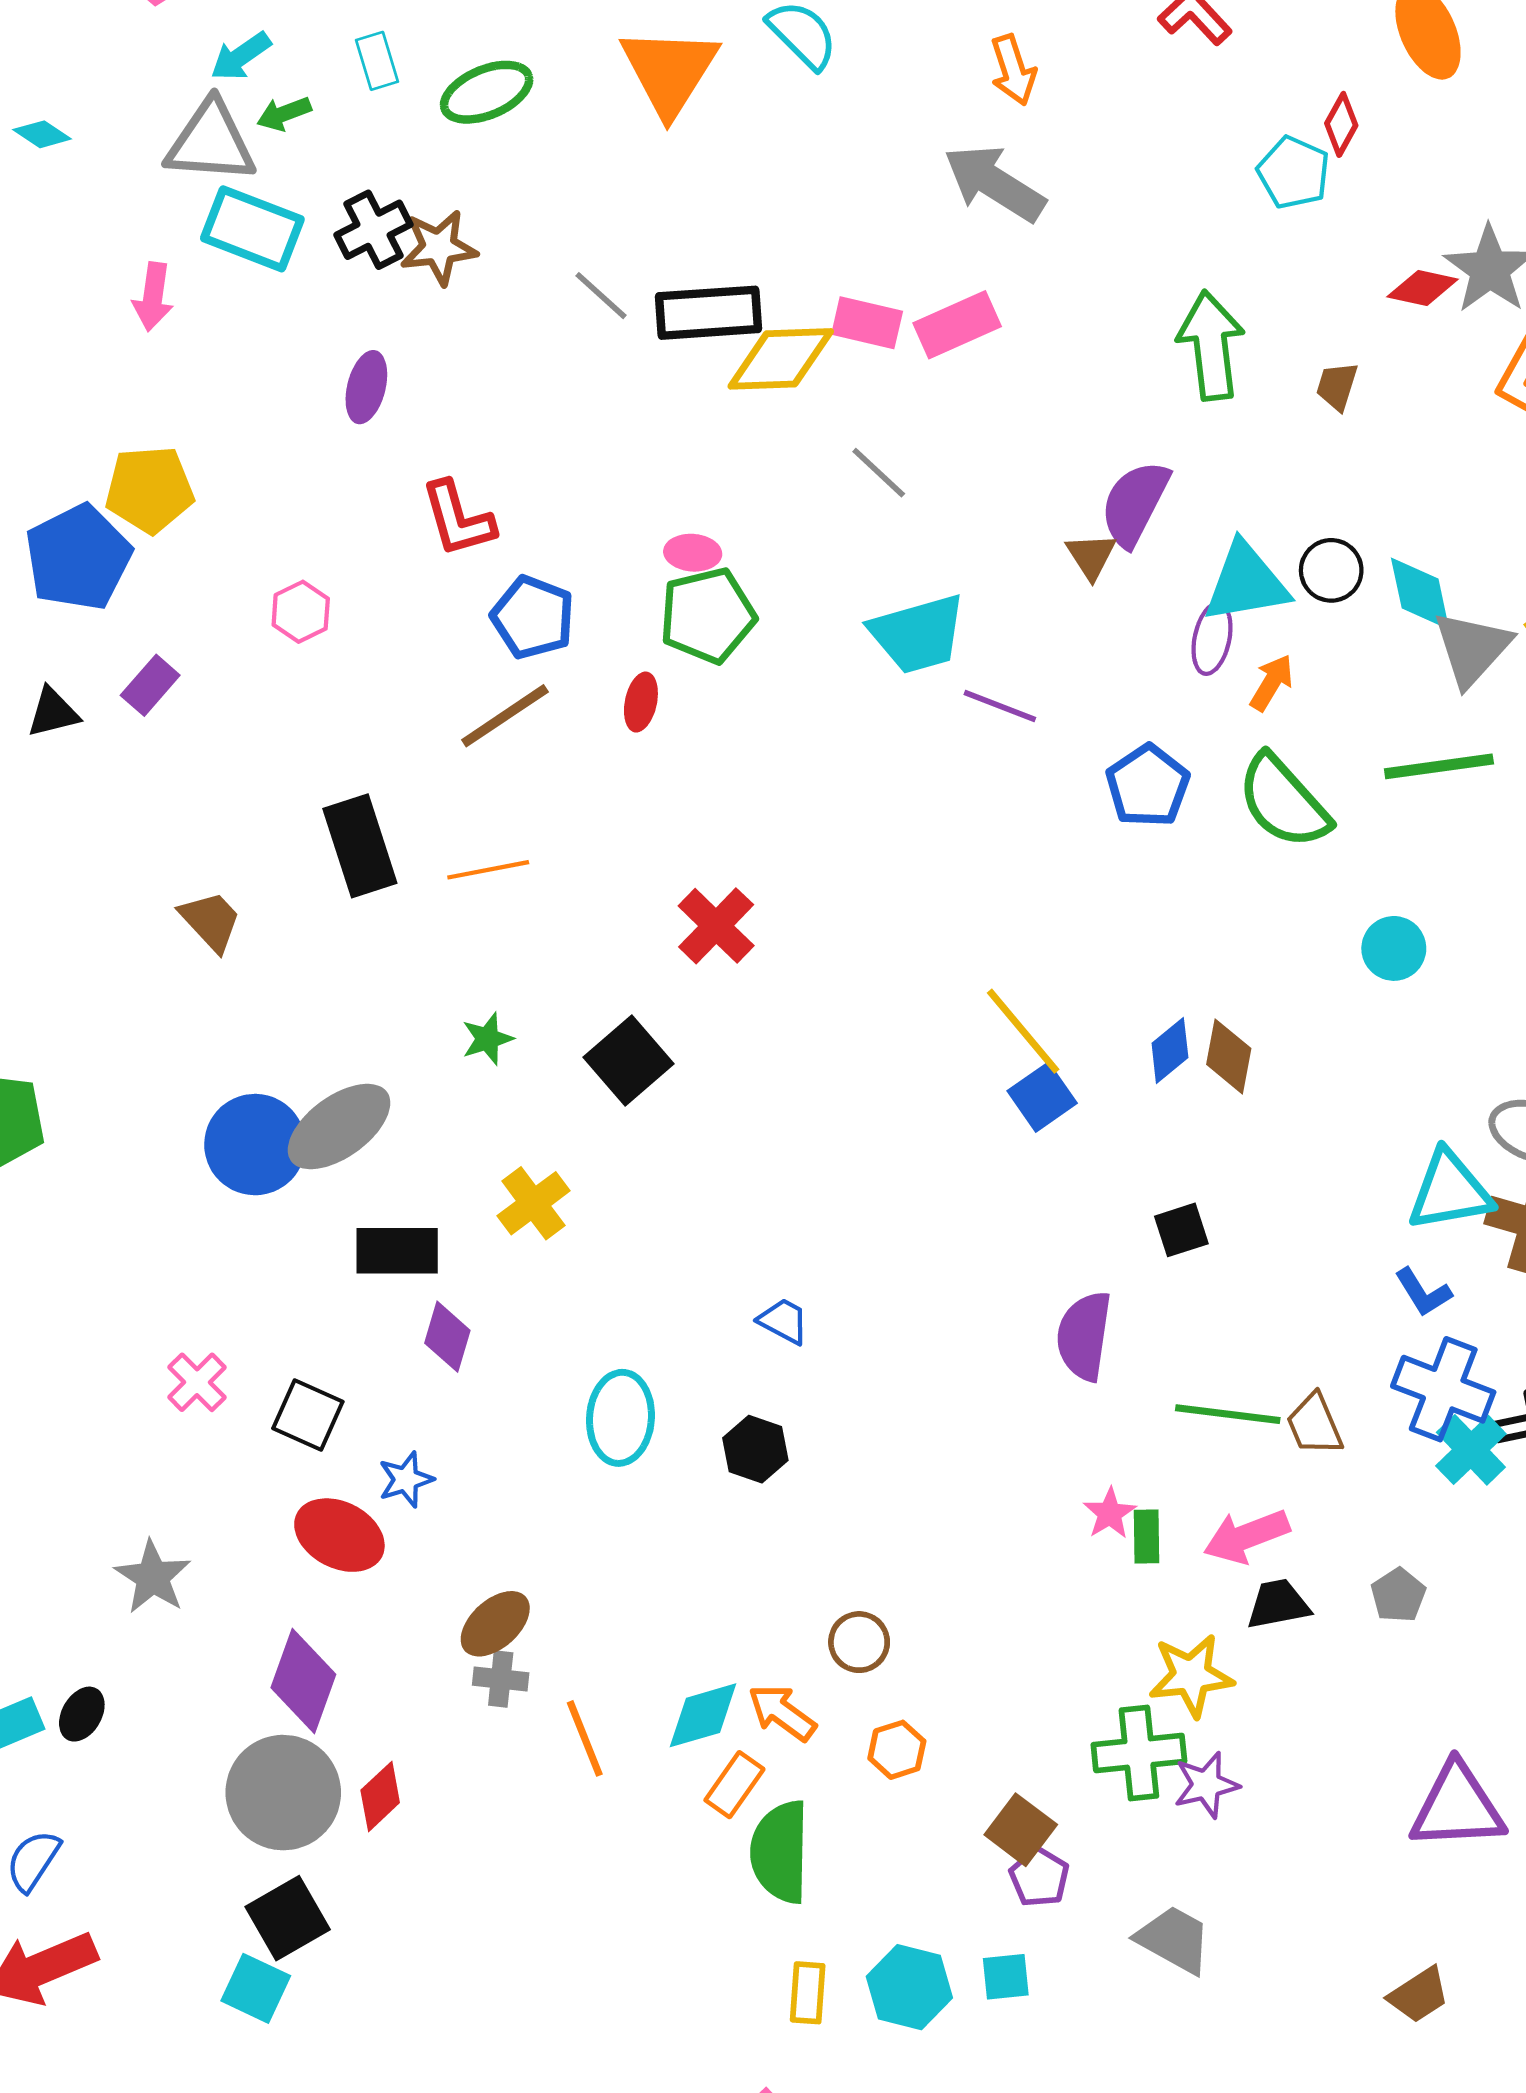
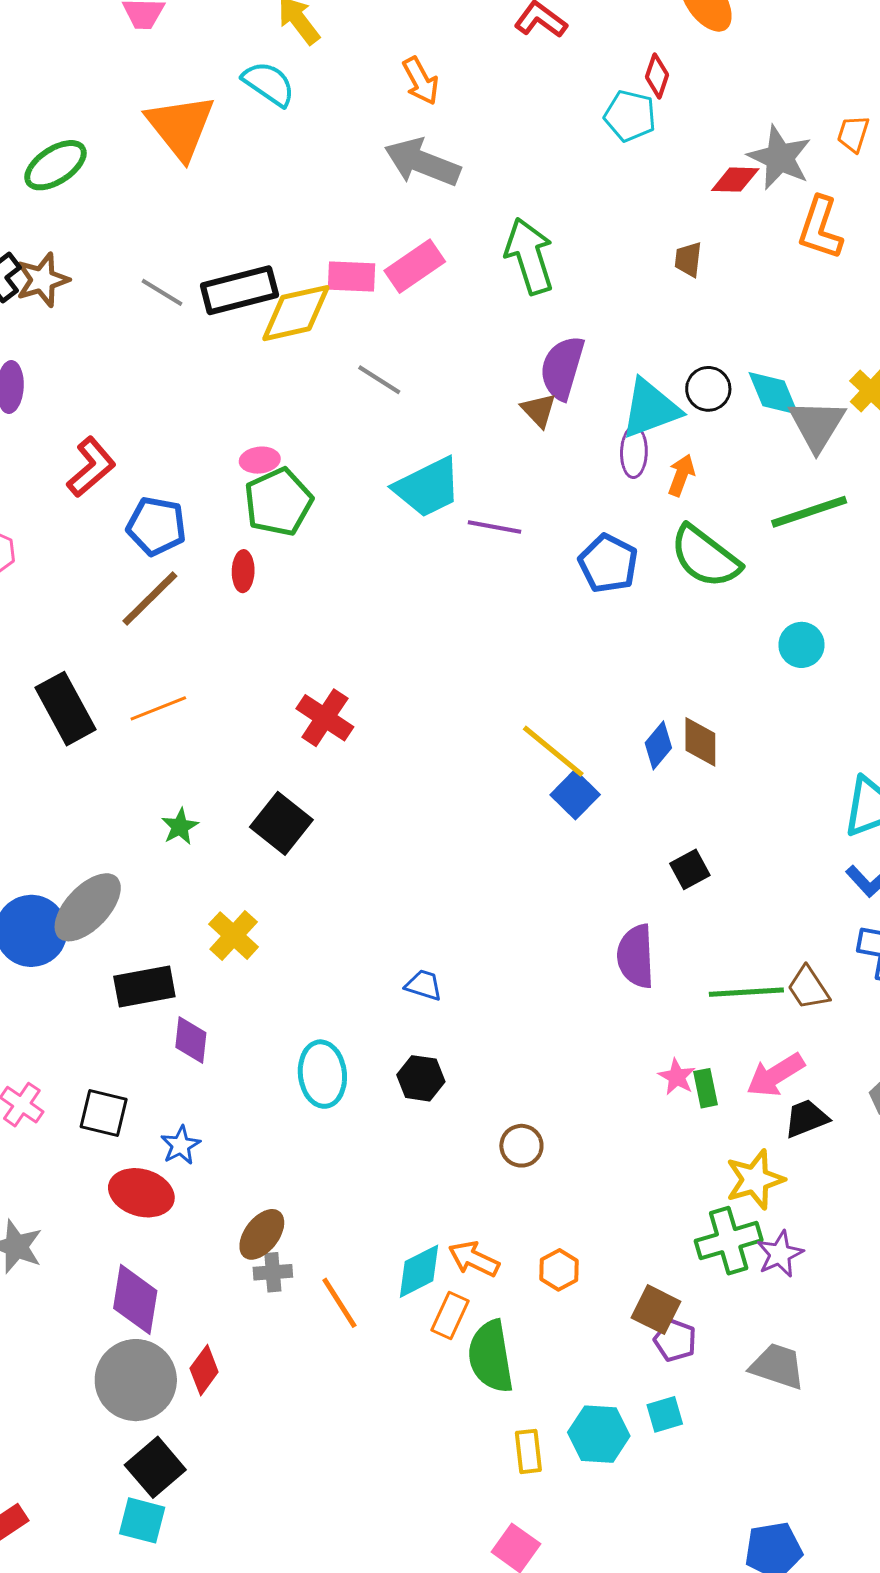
green arrow: (1211, 346) -> (529, 256), moved
red L-shape: (458, 519) -> (91, 467), turned -104
brown circle: (859, 1642) -> (521, 1146), moved

